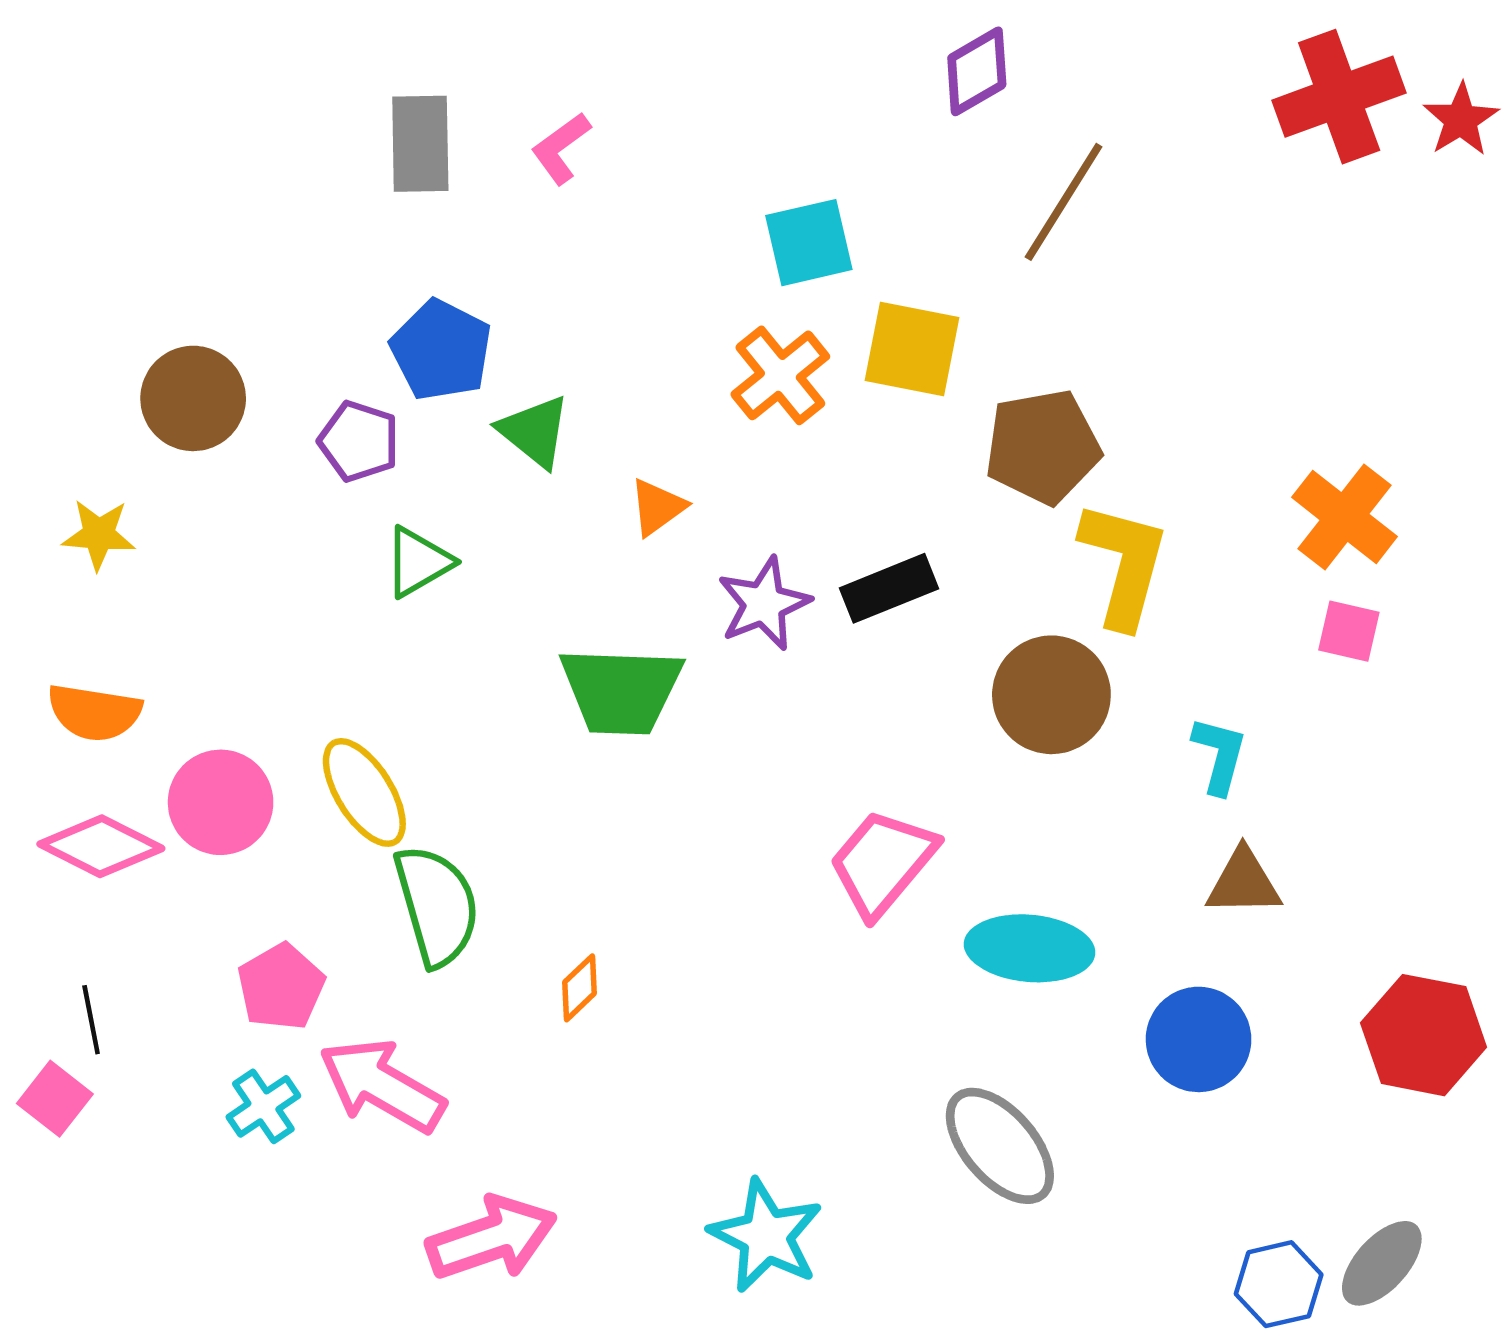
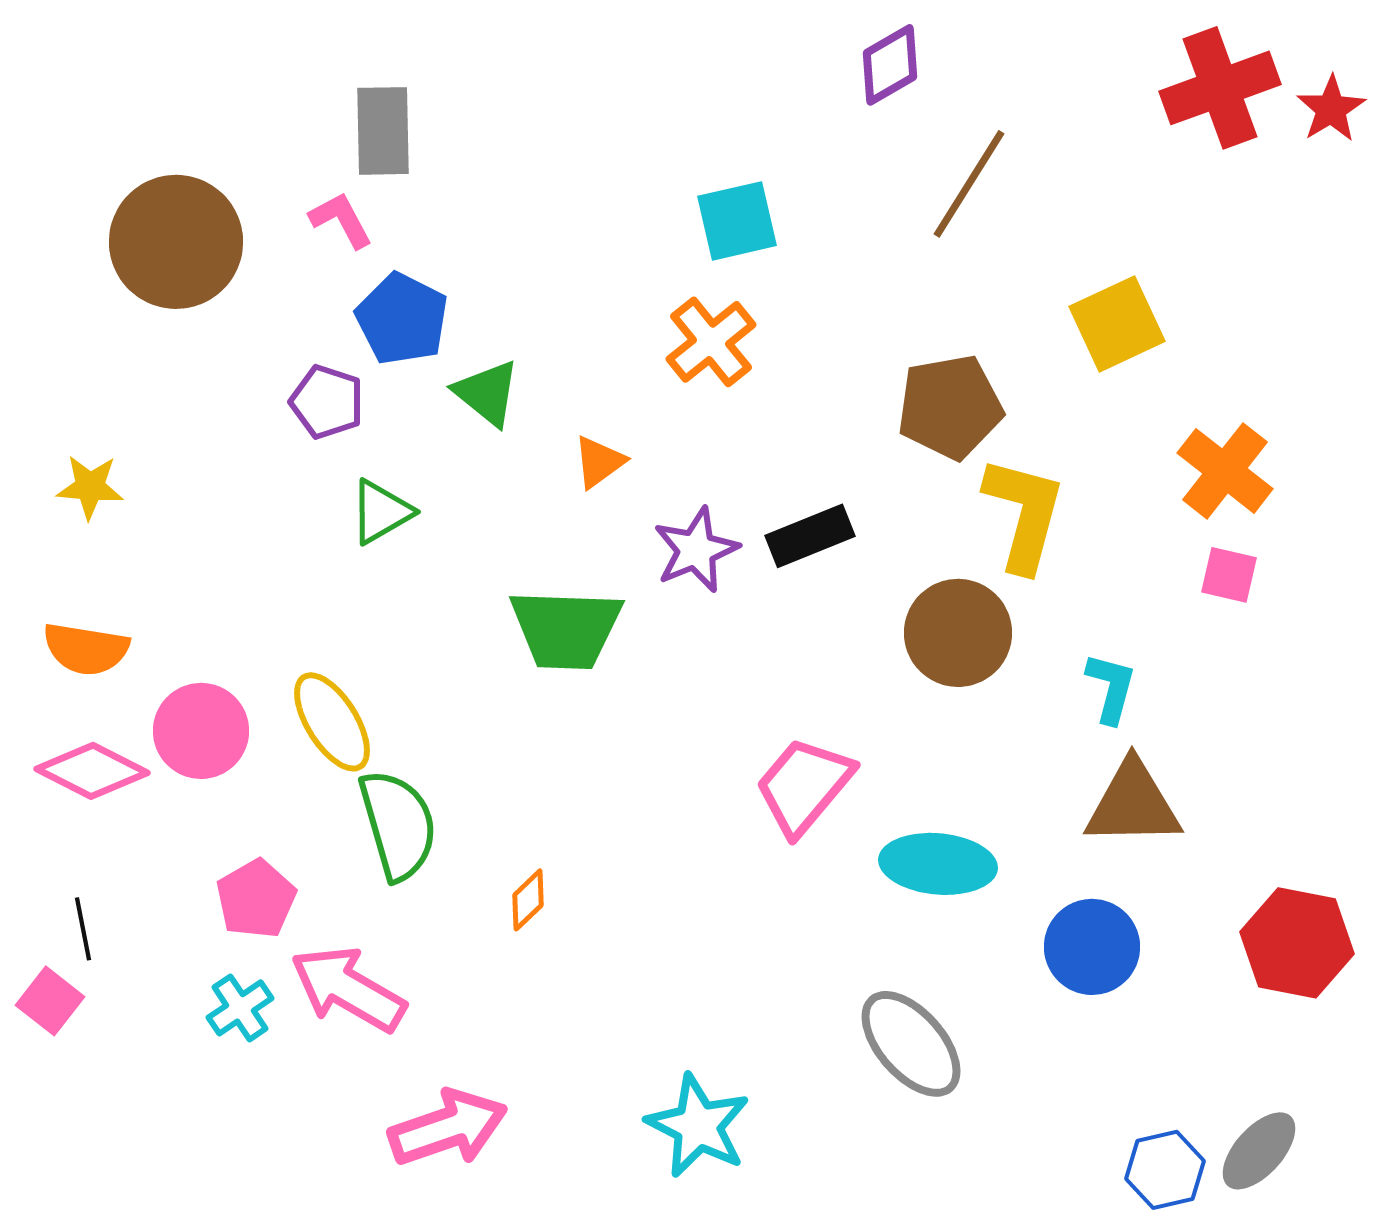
pink L-shape: (561, 148) -> (341, 220), moved, turned 98
yellow square: (912, 349) -> (1117, 324), moved, turned -36
brown circle: (193, 398) -> (176, 242), moved, size x1.4
brown triangle: (1244, 882) -> (1133, 804), size x1.4

